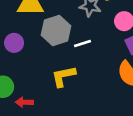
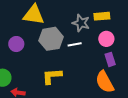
white line: (82, 43) -> (75, 44), moved

